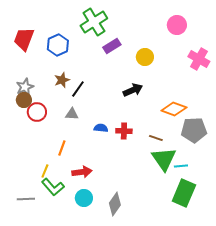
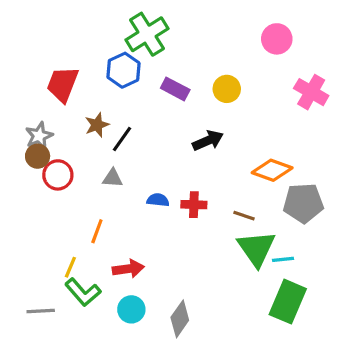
red trapezoid: (24, 39) -> (63, 84), moved
blue hexagon: (58, 45) -> (124, 70), moved
purple rectangle: (112, 46) -> (175, 89), moved, turned 60

